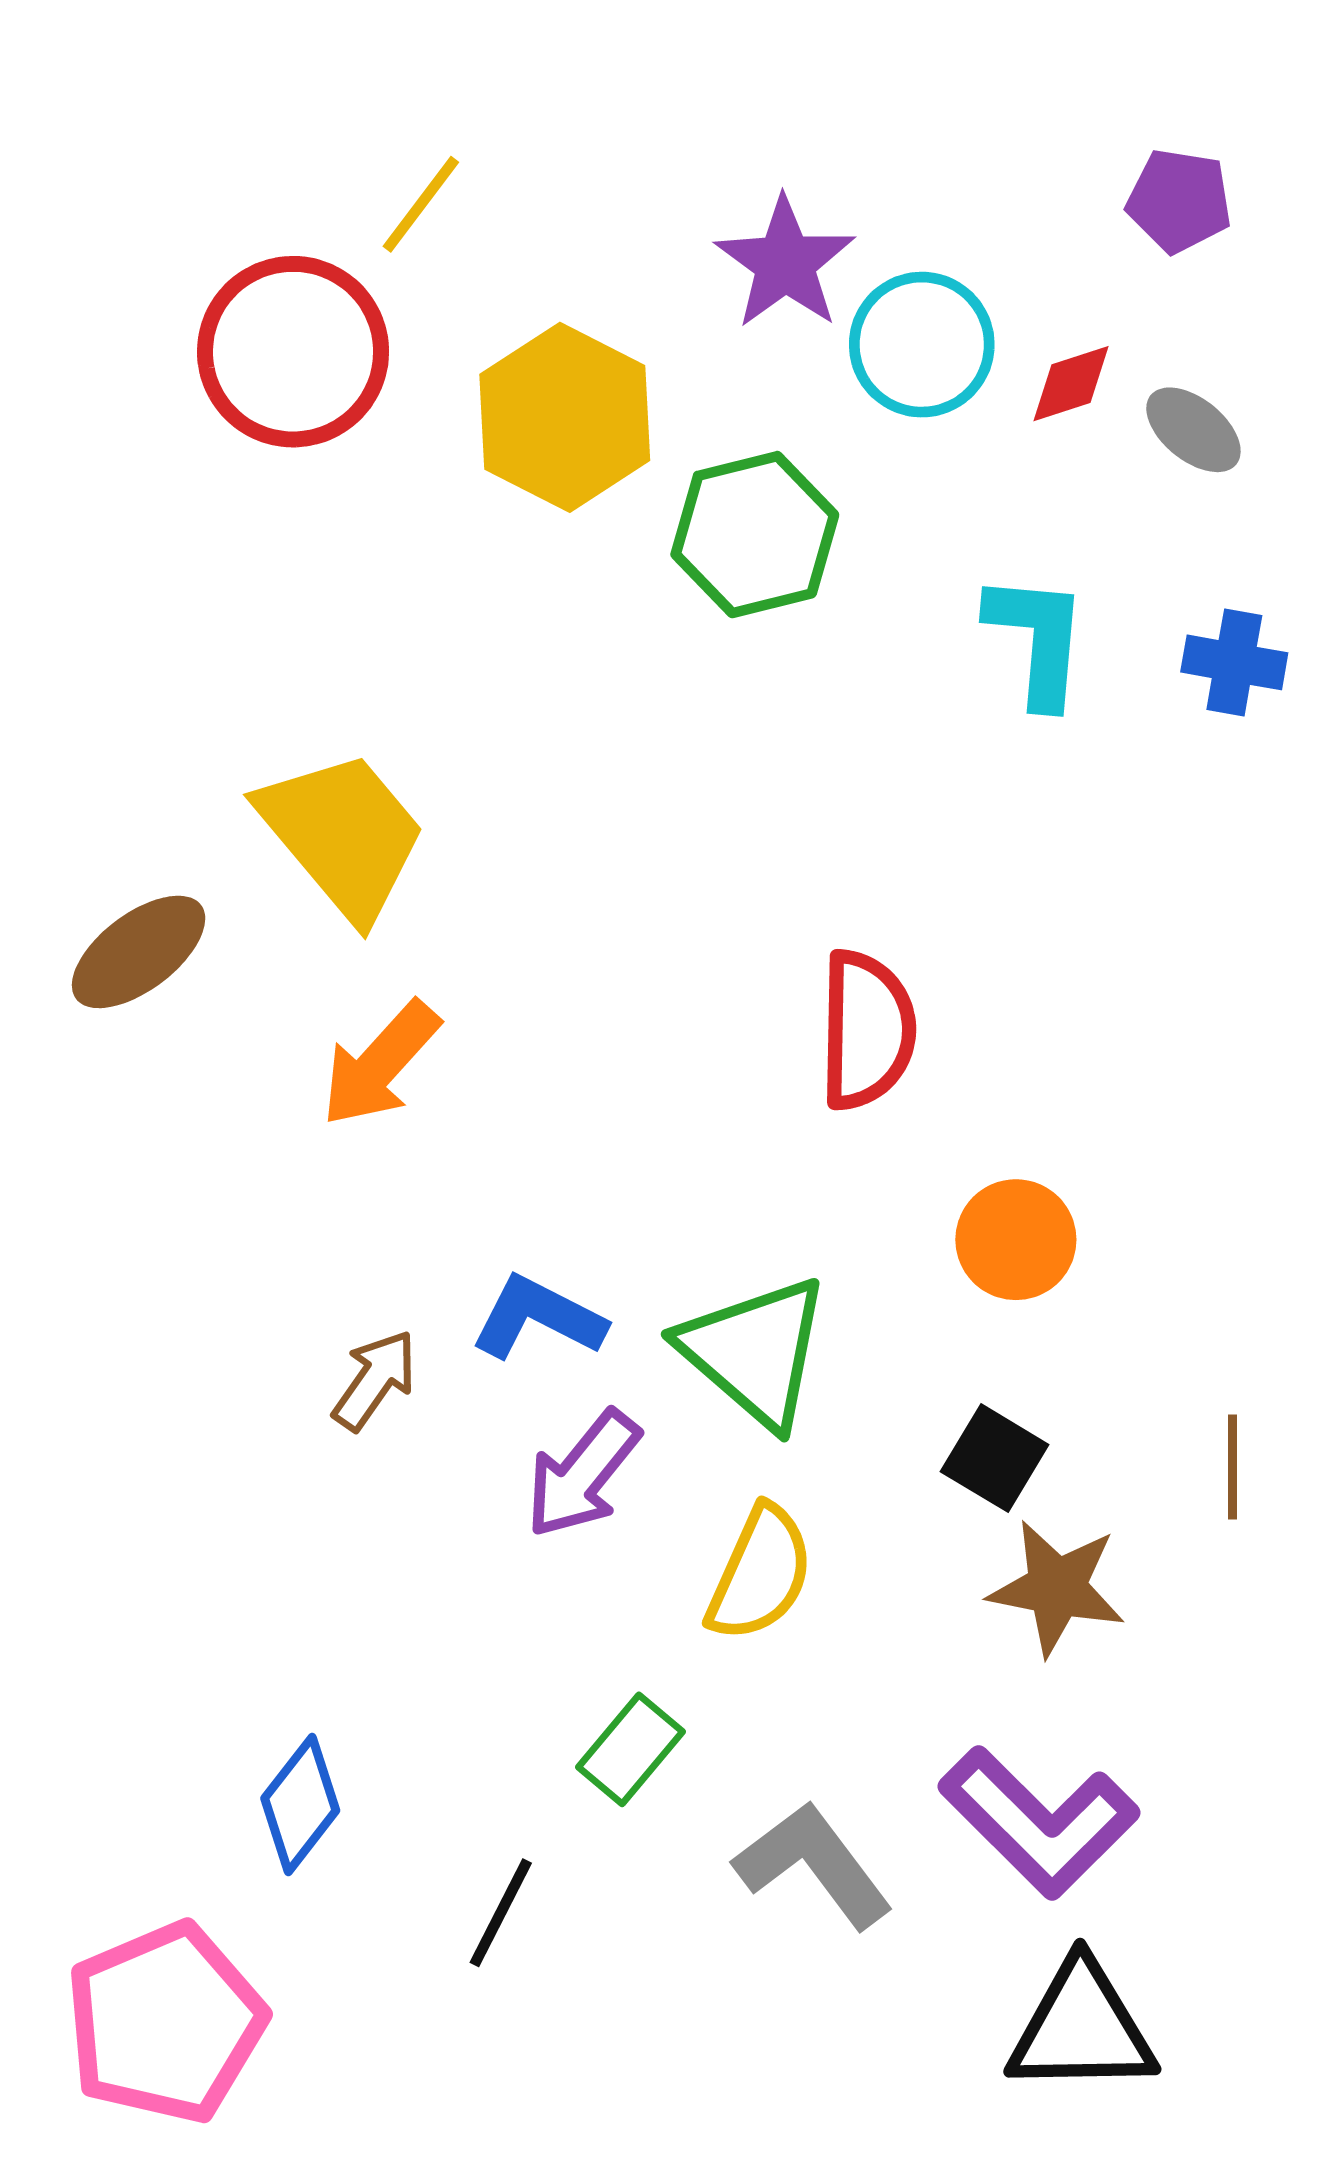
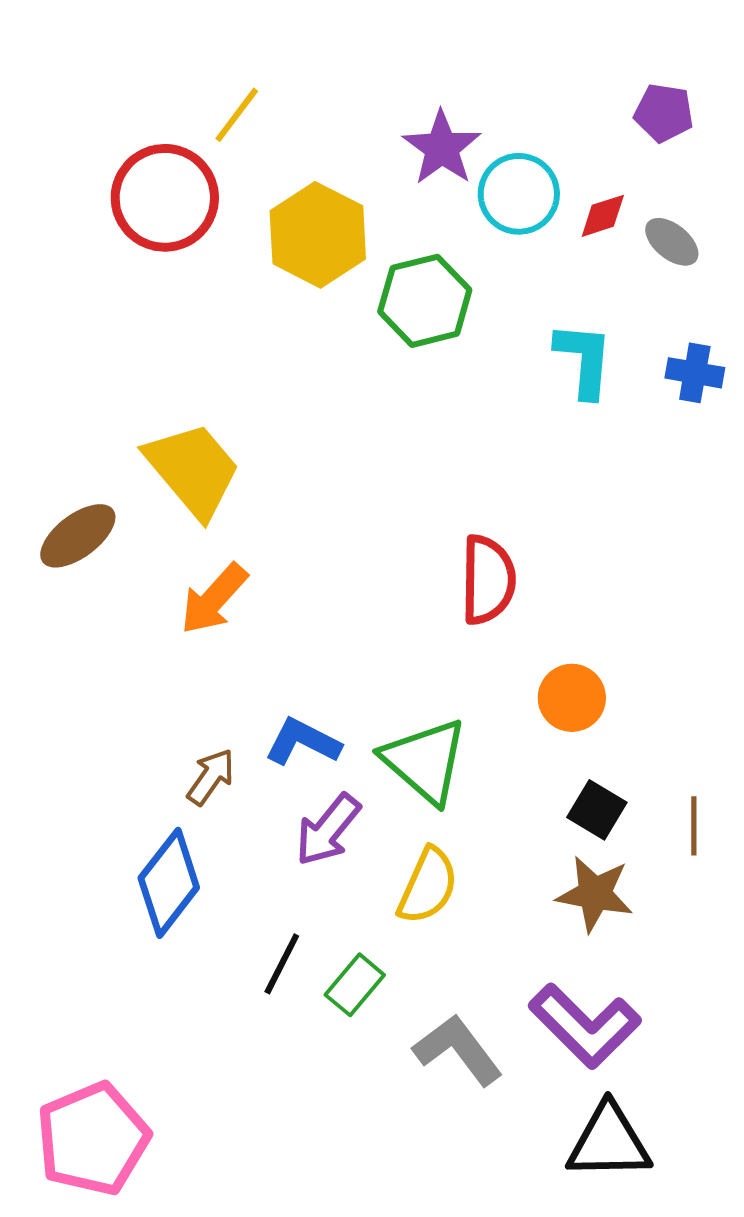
black square: (995, 1458) -> (597, 810), moved
blue diamond: (300, 1804) -> (169, 883), moved, size x1.4
black line: (501, 1913) -> (282, 964), moved

